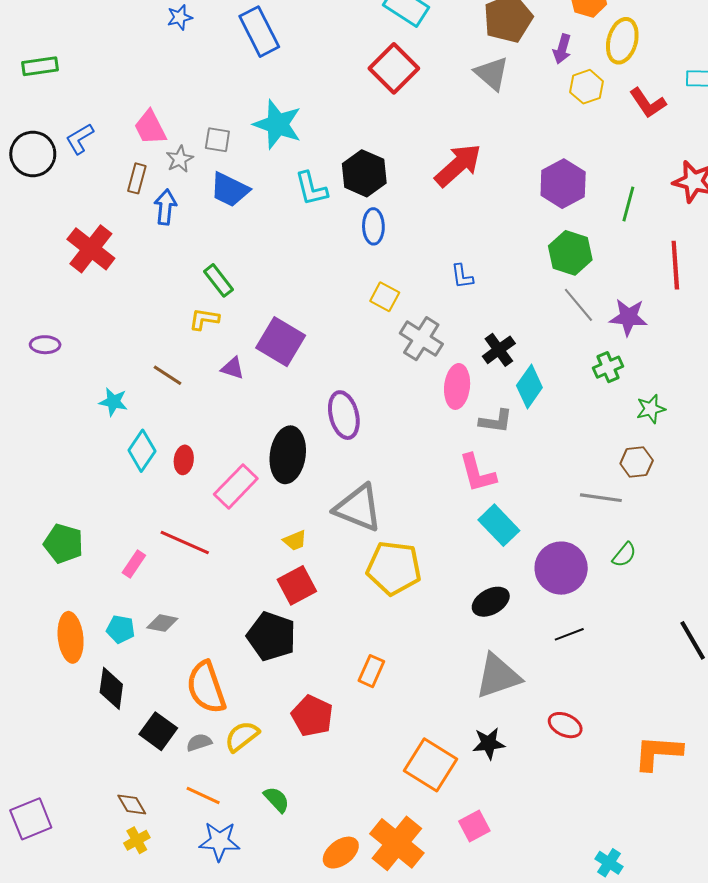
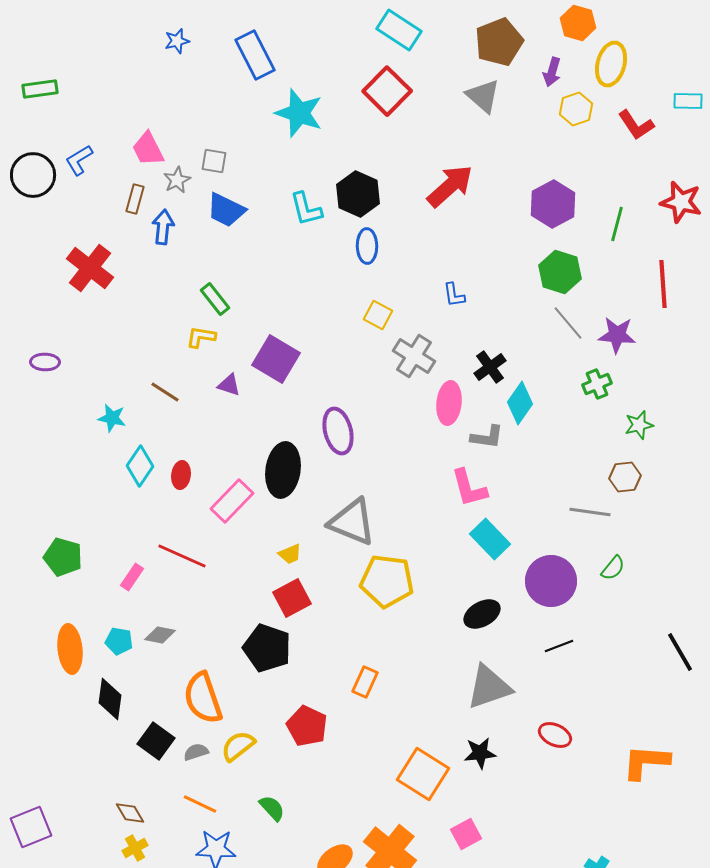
cyan star: (278, 124) -> (299, 113), moved

